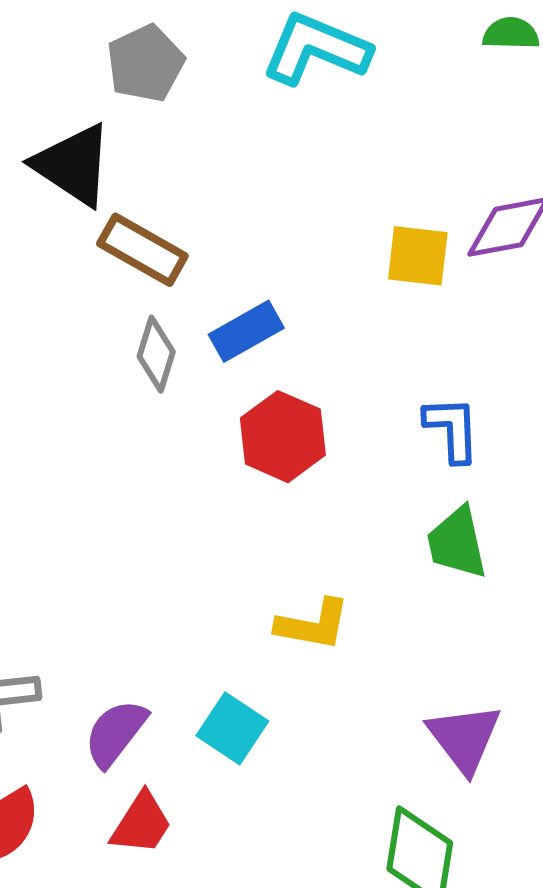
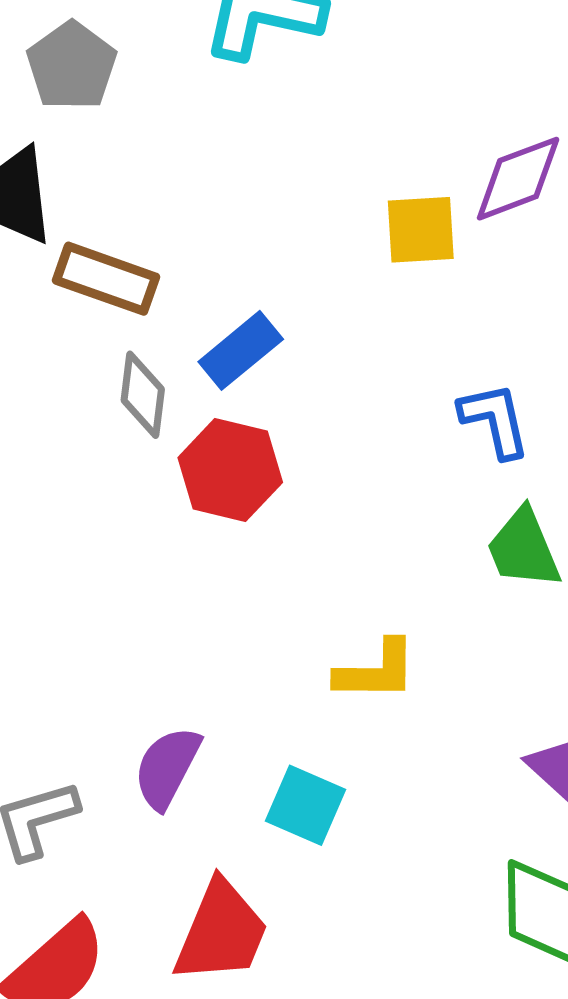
red hexagon: (283, 437) -> (230, 470), moved
purple semicircle: (116, 733) -> (167, 768), moved
red trapezoid: (141, 823) -> (221, 932), size x1.4

